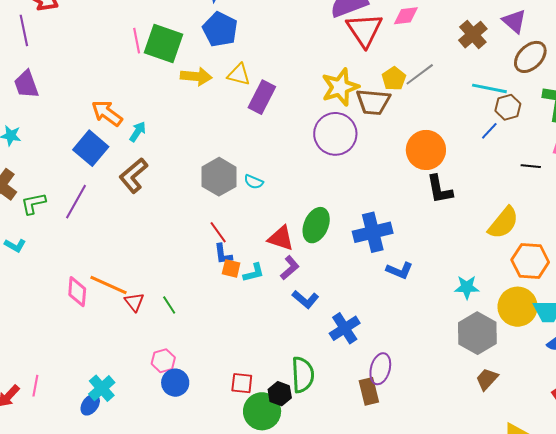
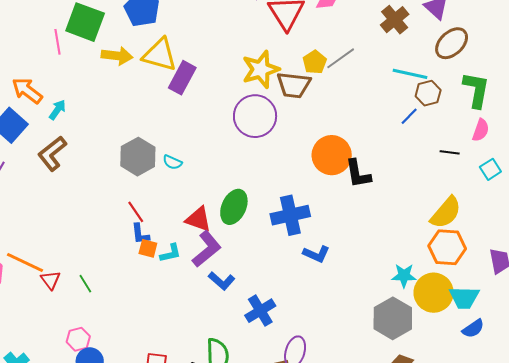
pink line: (137, 41) -> (57, 42), moved
yellow triangle: (239, 75) -> (160, 55), size x1.5
orange circle: (426, 150) -> (332, 155), moved
yellow semicircle: (503, 223) -> (446, 213), moved
purple L-shape: (290, 268) -> (207, 249), size x1.5
cyan star: (467, 287) -> (404, 276), moved

